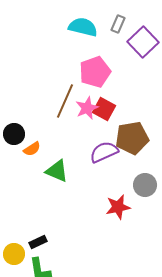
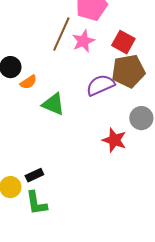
red square: (104, 109) -> (123, 42), moved
red star: (118, 207) -> (114, 140), turned 30

